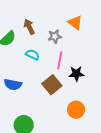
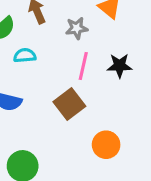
cyan semicircle: (32, 55) -> (25, 55), moved, turned -32
black star: (76, 74) -> (120, 66), moved

